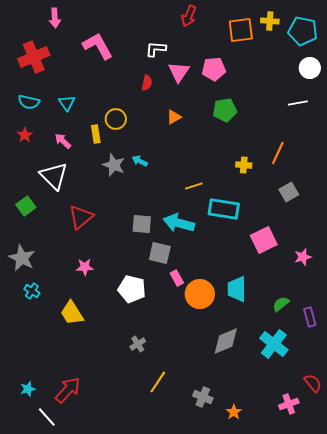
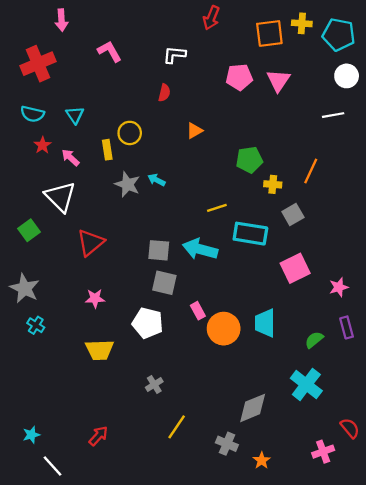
pink L-shape: (98, 46) -> (110, 51), size x0.7
pink triangle: (179, 72) -> (278, 80), moved
green pentagon: (225, 110) -> (249, 160), moved
red star: (25, 135) -> (42, 145), moved
gray square: (289, 192) -> (293, 215), moved
gray square: (160, 253) -> (164, 283), moved
yellow trapezoid: (72, 313) -> (99, 350), moved, turned -60
purple rectangle: (310, 317) -> (347, 327), moved
gray diamond: (226, 341) -> (253, 408), moved
red arrow: (68, 390) -> (98, 436), moved, size x0.7

